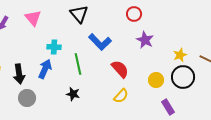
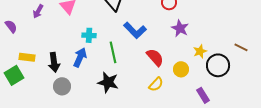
yellow star: (180, 55) -> (200, 51), moved
yellow circle: (156, 80) -> (181, 69), moved
black star: (73, 94) -> (108, 82), size x1.5

